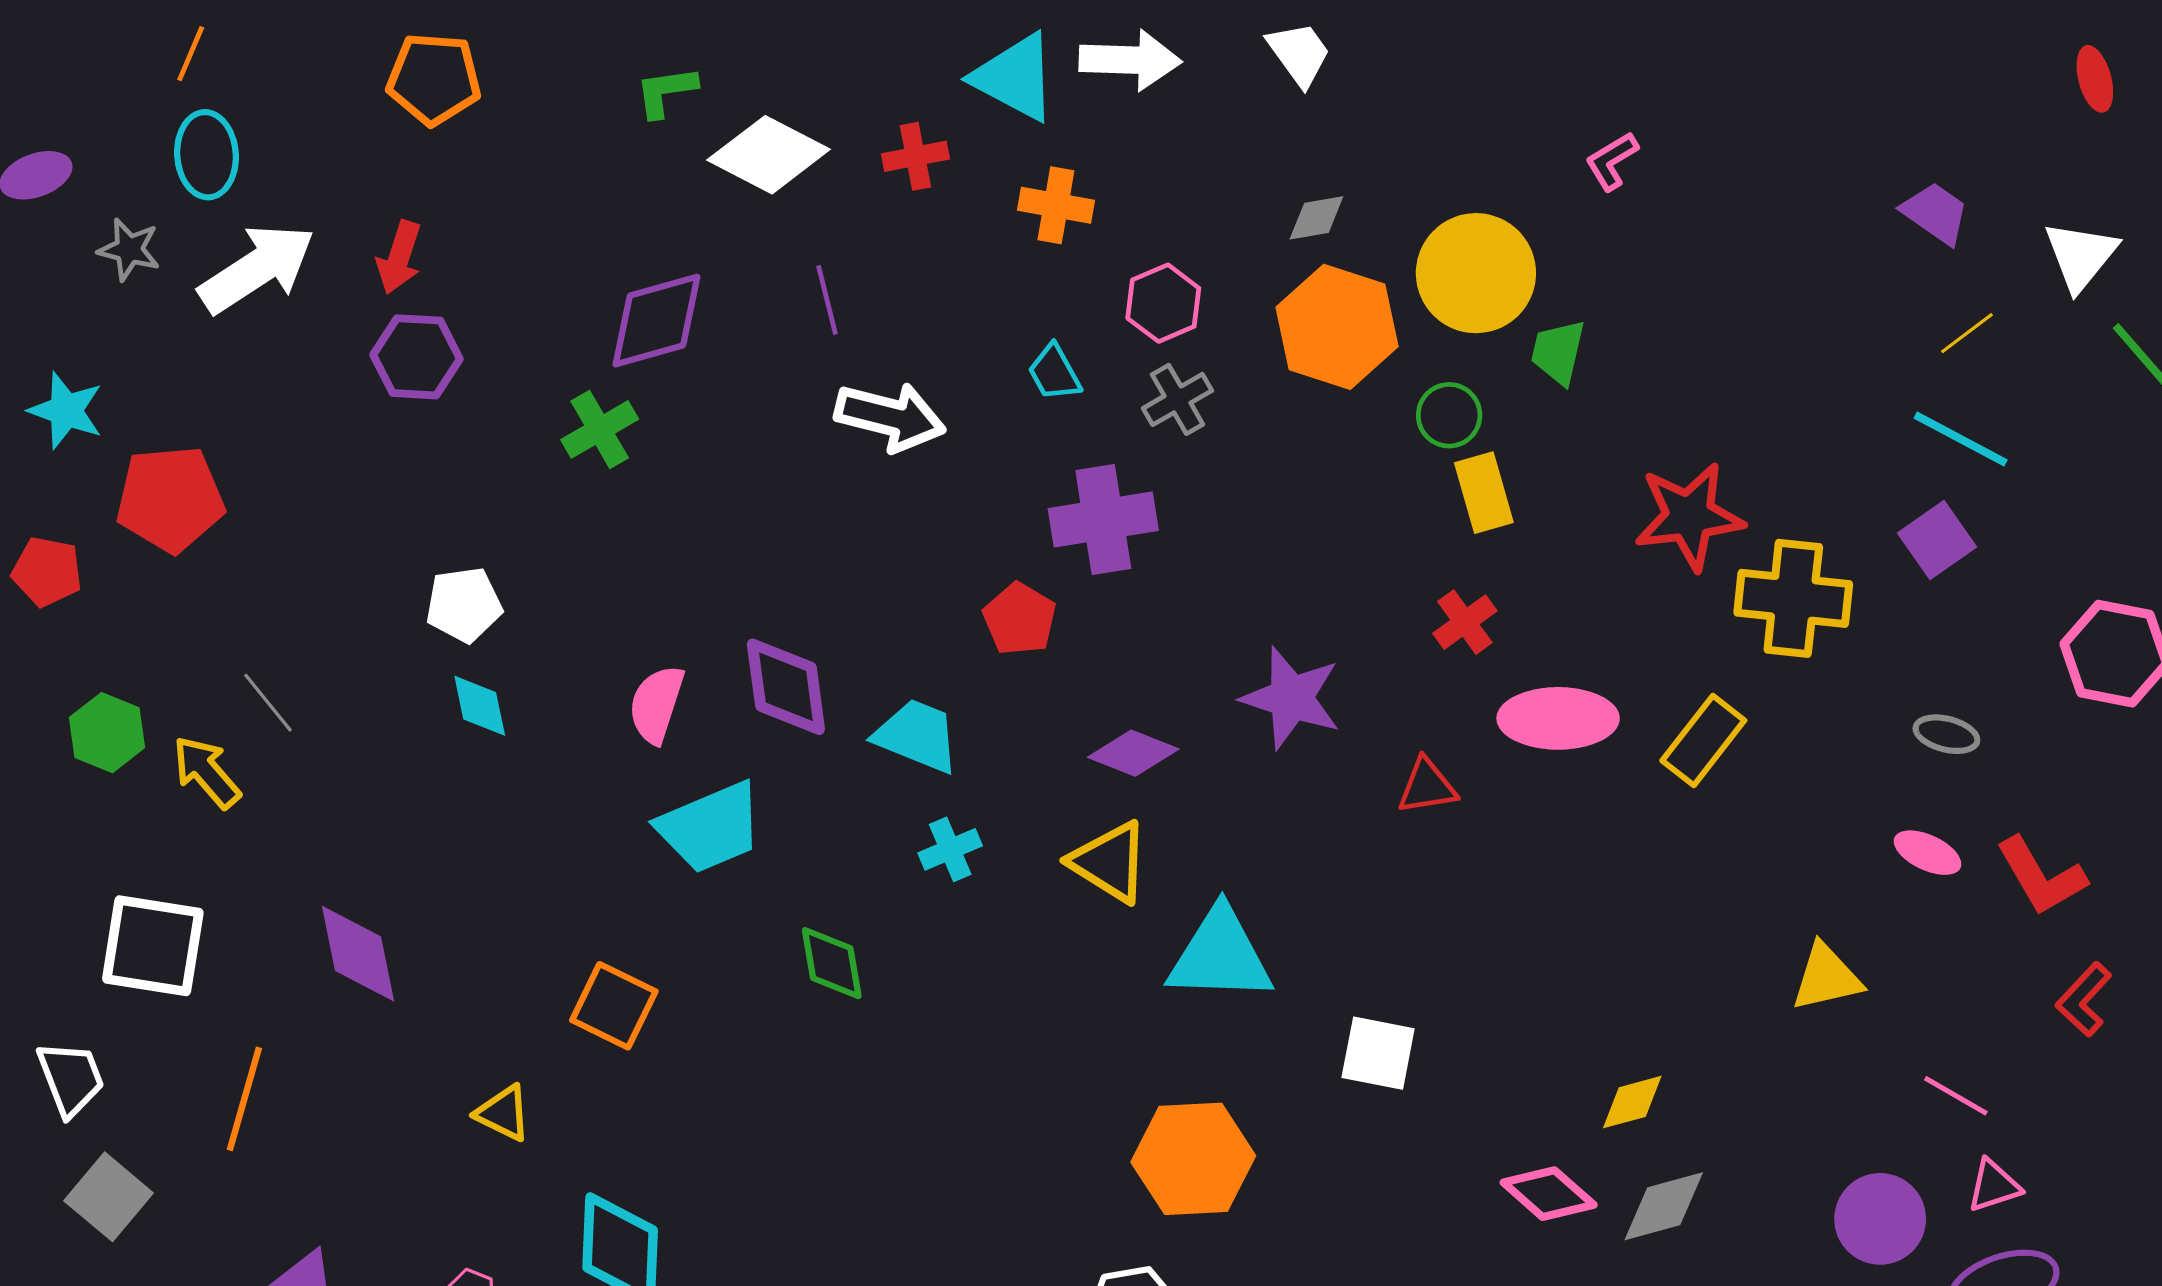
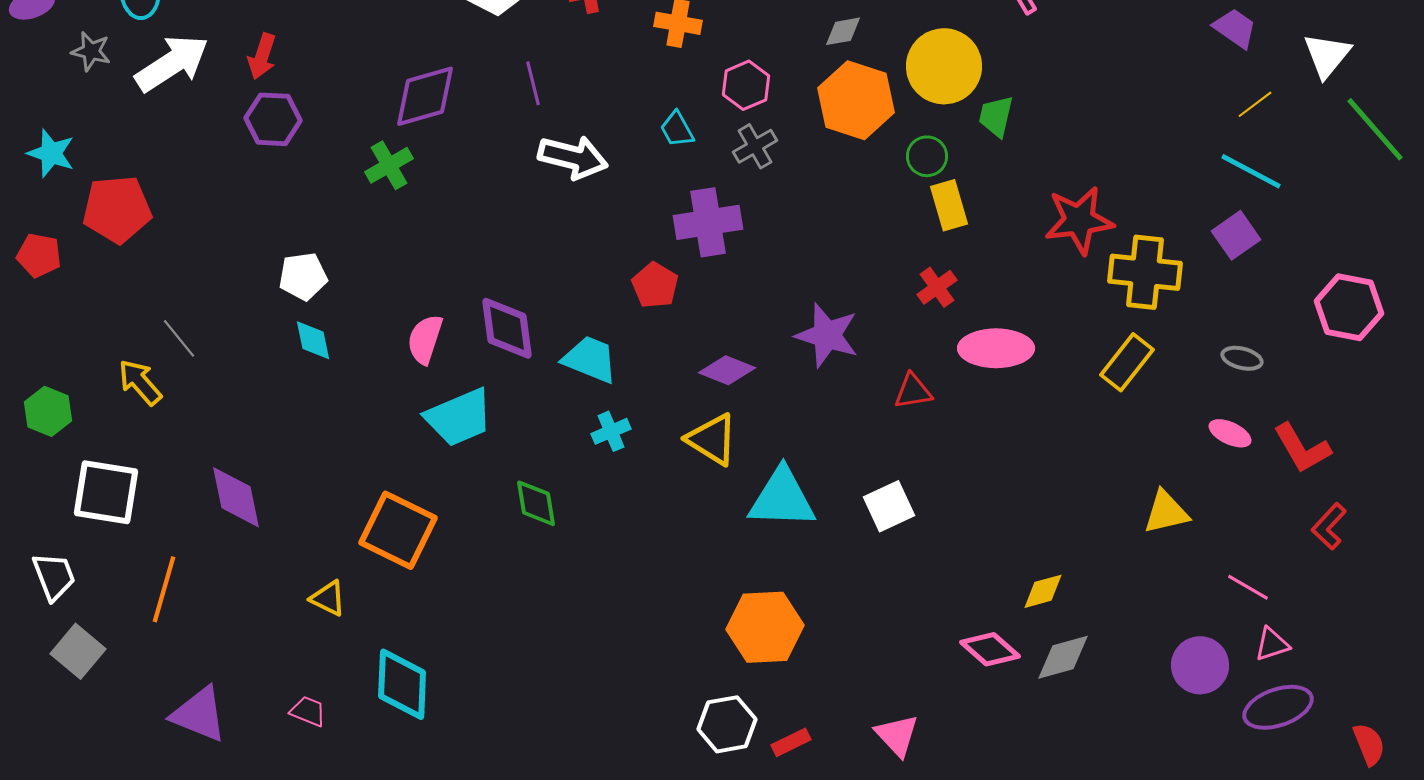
green hexagon: (107, 733) -> (48, 411), moved
yellow rectangle: (1703, 740) -> (1127, 362), moved
orange square: (614, 1006) -> (398, 530), size x1.4
white square: (1378, 1053) -> (889, 506), moved, turned -36

